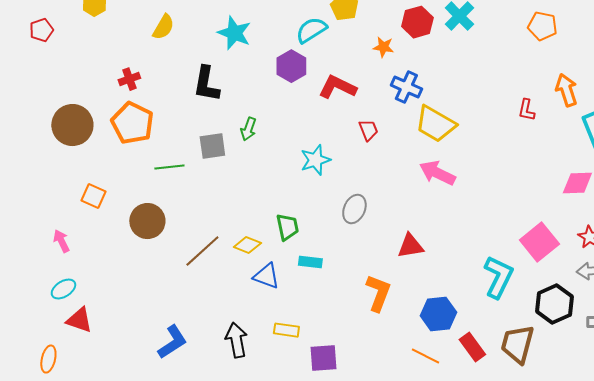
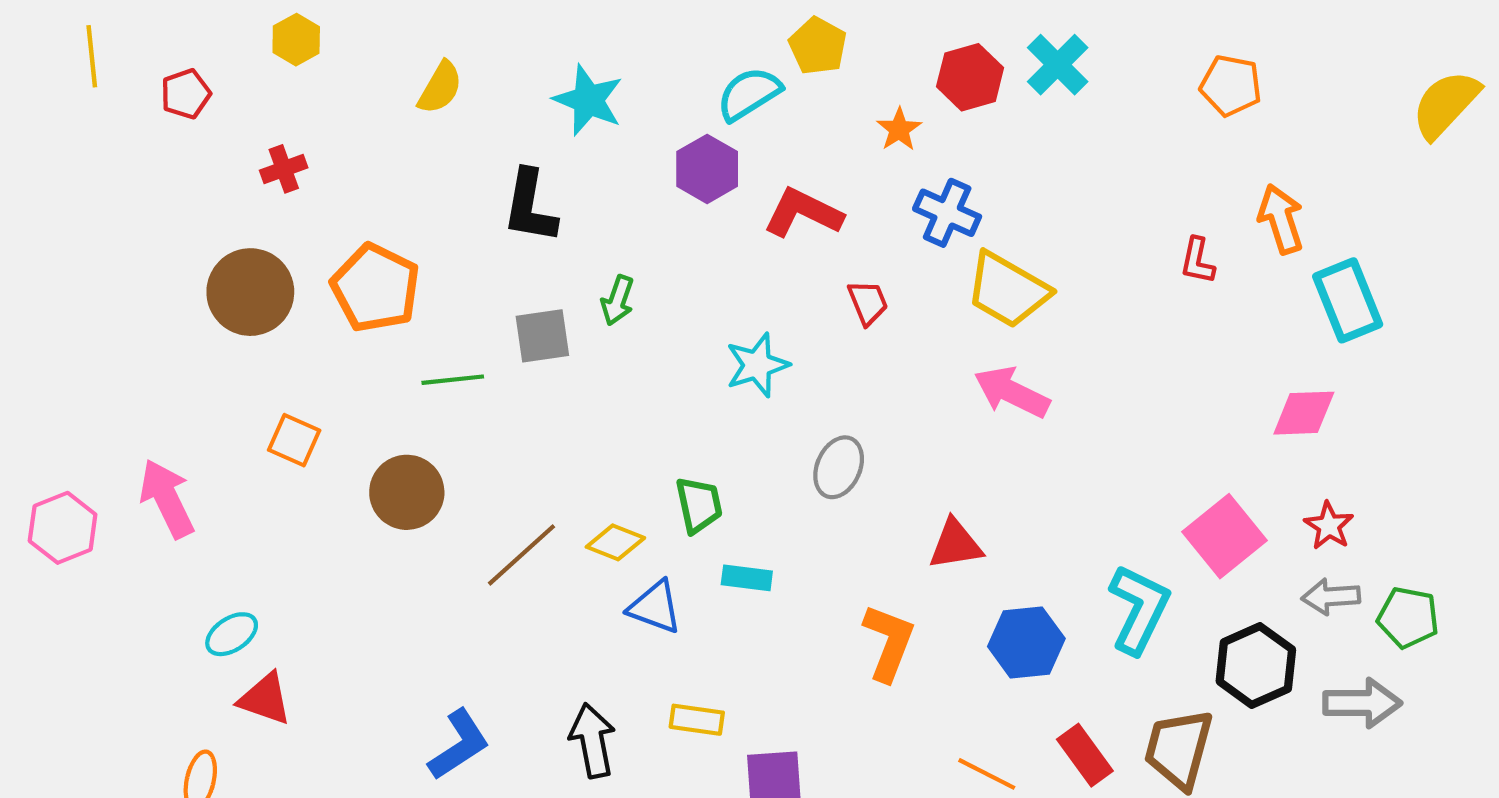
orange star: (383, 47) -> (899, 129), turned 30
red cross: (129, 79) -> (284, 169), moved
pink arrow: (61, 241) -> (167, 499), moved, size x1.6
blue hexagon: (438, 314) -> (1026, 643), moved

